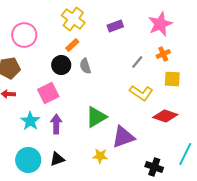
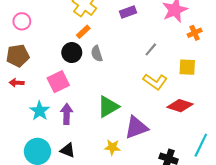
pink circle: (24, 35) -> (22, 21), moved, size x0.7
orange cross: (163, 54) -> (195, 33), moved
black triangle: (57, 159) -> (68, 150), turned 42

